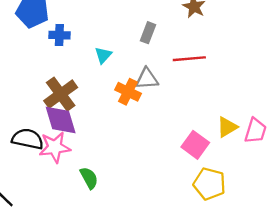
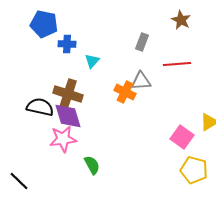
cyan triangle: (103, 55) -> (92, 61), moved
brown cross: (61, 94) -> (68, 94), turned -36
black semicircle: (28, 139) -> (40, 107), moved

